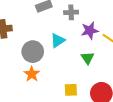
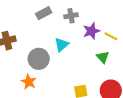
green triangle: (88, 58) -> (103, 57), moved
orange star: (32, 74) -> (29, 82), moved

